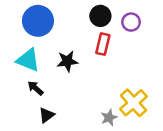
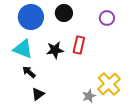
black circle: (100, 16) -> (64, 13), moved
red rectangle: (103, 44) -> (79, 45), moved

